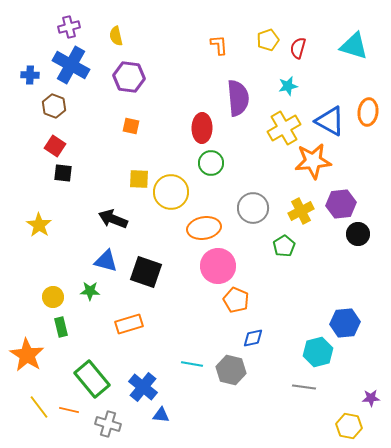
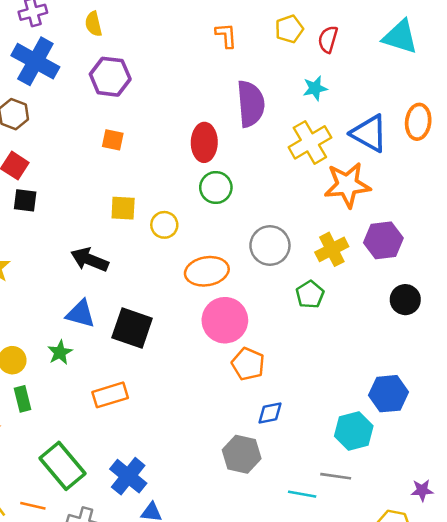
yellow circle: (171, 192) -> (164, 225), size x0.6
black circle: (358, 234) -> (405, 300), moved
green star: (90, 291) -> (60, 352), turned -30
cyan line: (192, 364) -> (302, 494), moved

